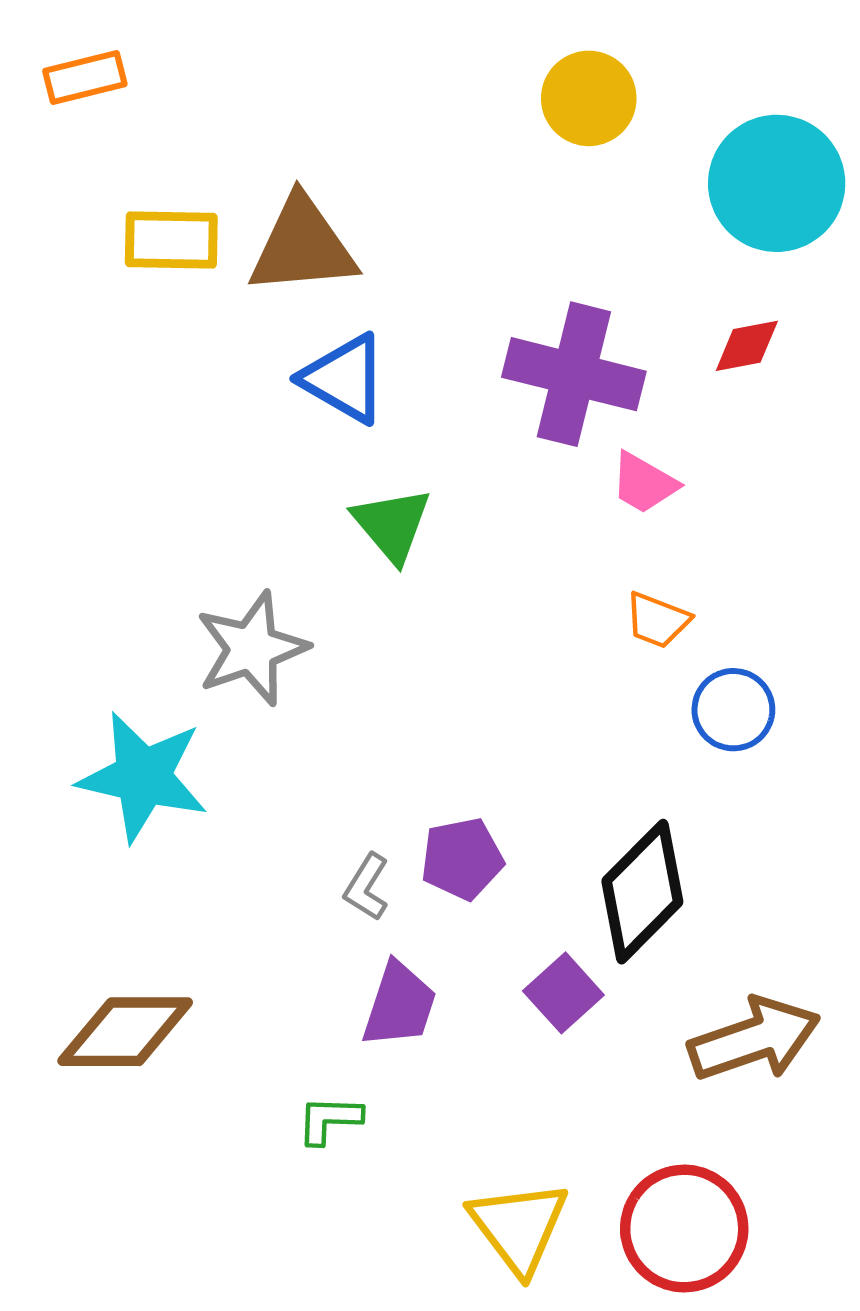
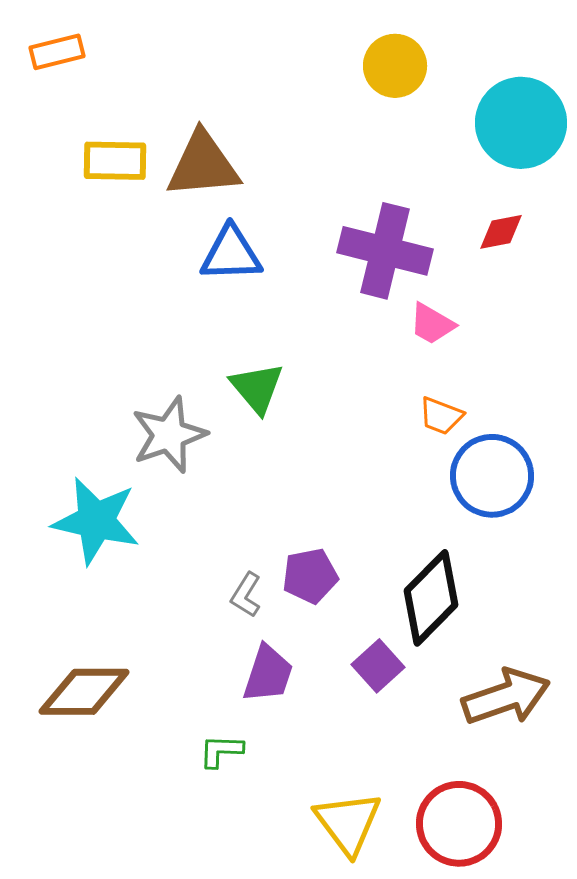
blue triangle: (344, 379) -> (231, 254), turned -32
green triangle: (392, 525) -> (257, 388), moved
blue circle: (733, 710) -> (492, 476), size x1.5

